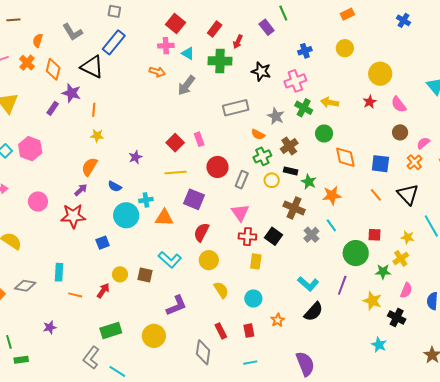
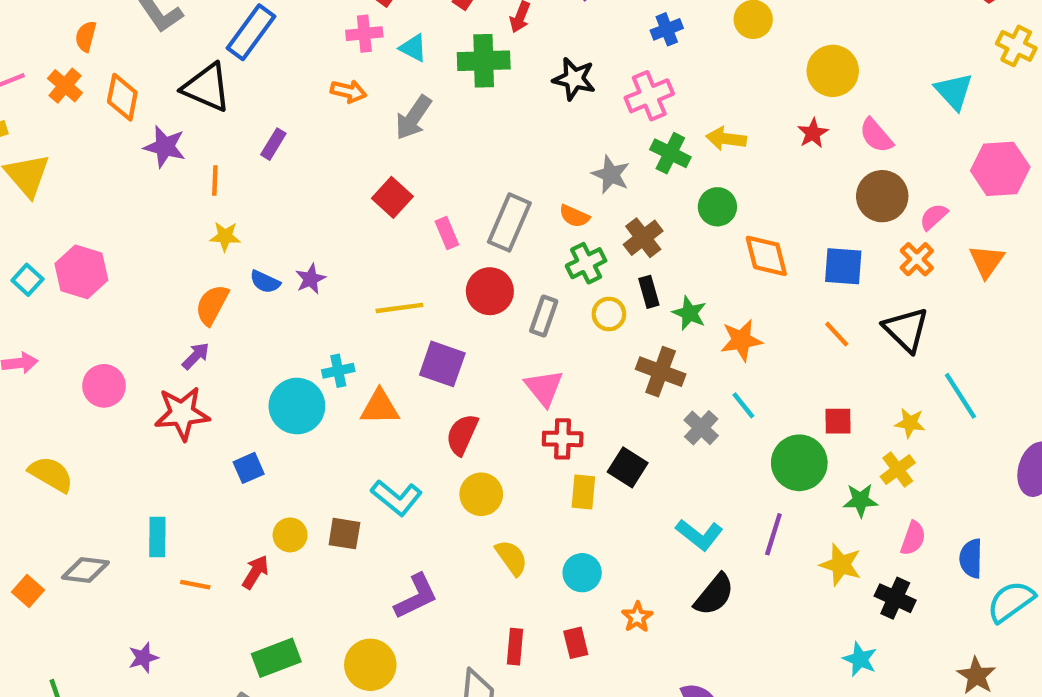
purple rectangle: (53, 108) -> (273, 144), moved
gray rectangle: (236, 108) -> (509, 222), moved, turned -50
brown circle: (400, 132) -> (882, 196), size x1.5
red square: (175, 143) -> (392, 197), moved
black rectangle: (291, 171) -> (649, 292), turned 64
blue semicircle: (115, 186) -> (265, 282), moved
black square: (273, 236) -> (628, 467), moved
red rectangle: (221, 331) -> (515, 647), turned 35

